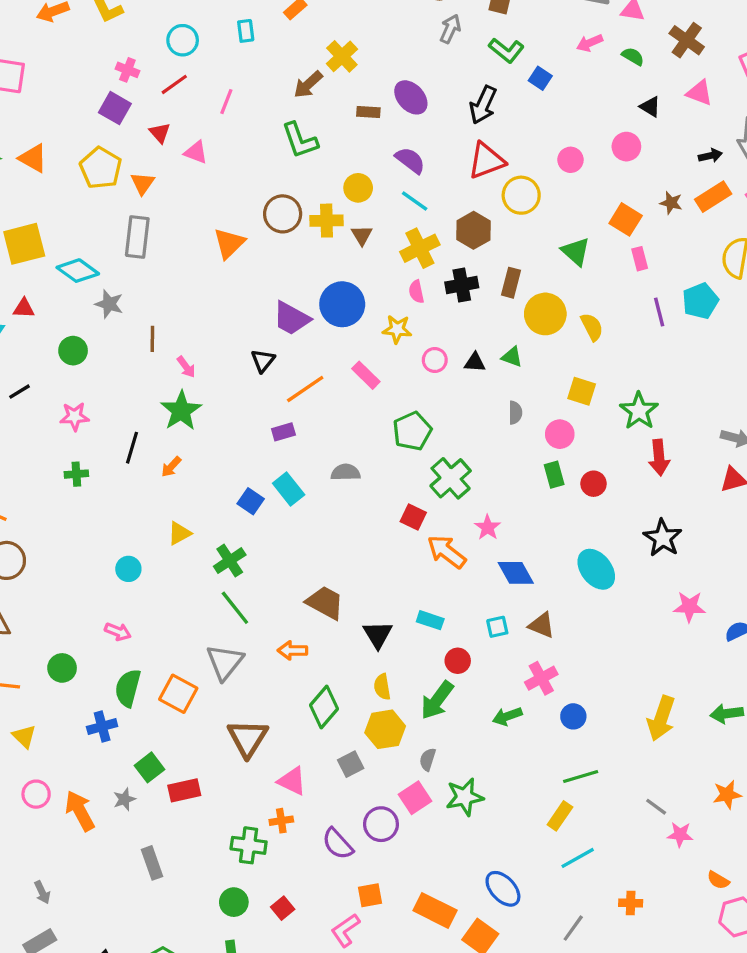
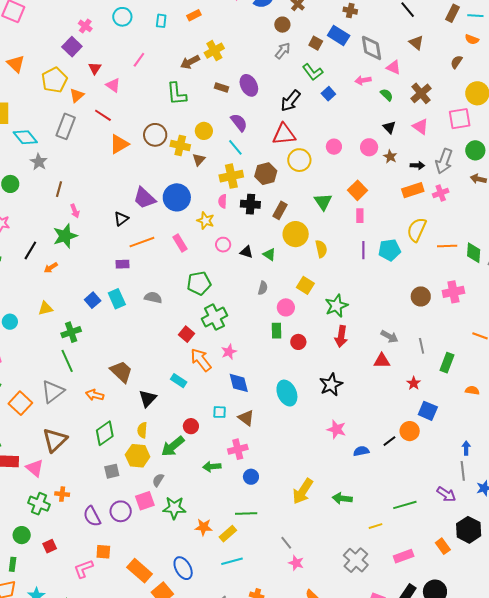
red line: (174, 84) -> (103, 115), moved, turned 54
brown star: (671, 203) -> (390, 157), moved
cyan rectangle: (430, 620) -> (179, 381), moved
pink triangle: (292, 781) -> (35, 468), moved
orange star: (727, 795) -> (203, 527), moved

